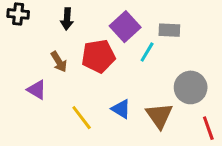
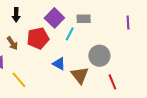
blue triangle: (121, 109) -> (59, 64), moved
yellow line: (82, 118) -> (19, 80), moved

